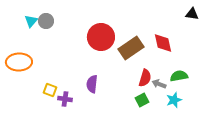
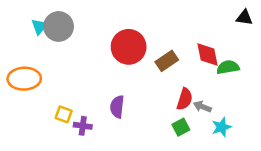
gray circle: (46, 21) -> (59, 26), size x1.5
brown rectangle: (131, 48) -> (167, 61), size x0.7
green semicircle: (179, 76) -> (228, 67), moved

